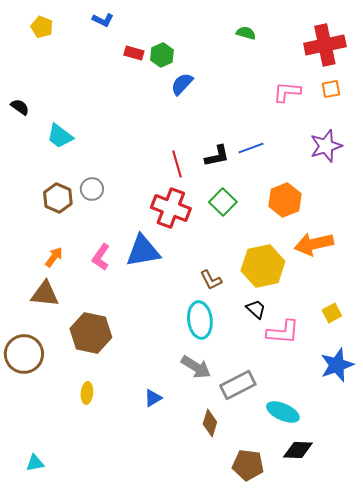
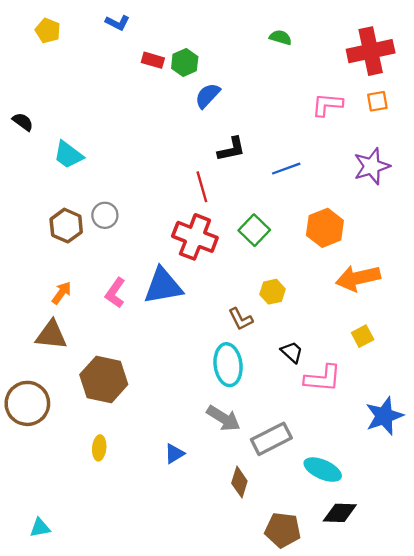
black L-shape: (217, 156) -> (231, 149), moved
yellow hexagon: (263, 266) -> (273, 292), moved, size x0.5
yellow square: (332, 313) -> (363, 336), moved

